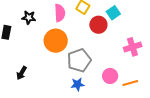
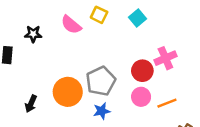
pink semicircle: (60, 13) -> (71, 25), turned 138
red circle: (98, 25) -> (142, 71), moved
orange circle: (56, 41) -> (68, 92), moved

